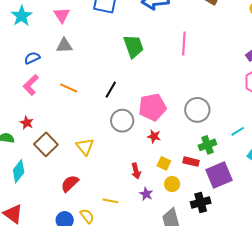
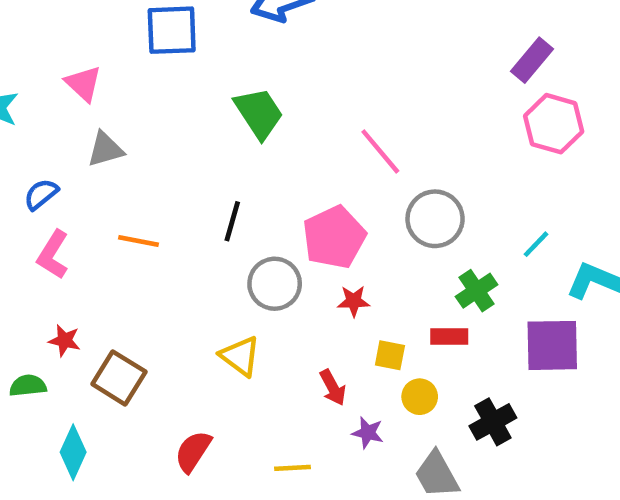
pink line: (184, 44) -> (380, 151), moved, turned -30
yellow triangle: (85, 147) -> (240, 356), moved
purple square: (219, 175) -> (552, 345), moved, turned 36

